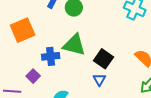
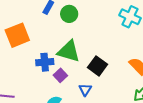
purple square: (33, 76) -> (60, 75), moved
blue triangle: (99, 80) -> (85, 90), moved

